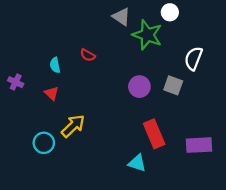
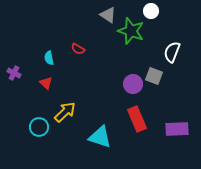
purple circle: (139, 87) -> (133, 84), moved
cyan triangle: (137, 163) -> (100, 137), moved, size x1.4

